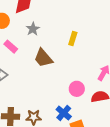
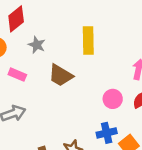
yellow rectangle: (73, 39) -> (88, 41), size x1.5
blue cross: (64, 113) -> (107, 133), turned -35

